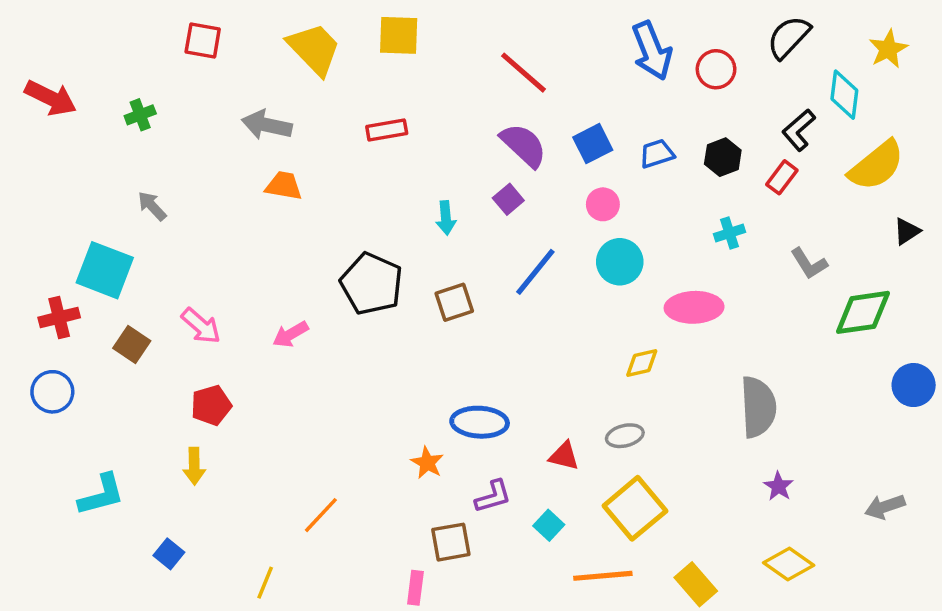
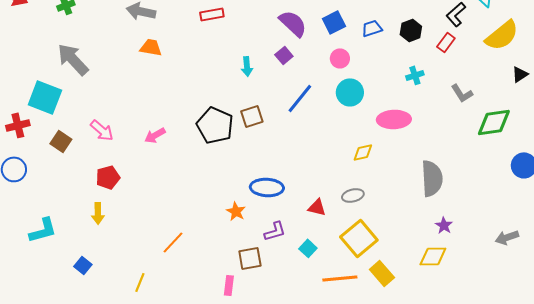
gray arrow: (152, 206) -> (73, 59), size x1.8
black pentagon: (372, 284) -> (215, 125), moved
yellow diamond: (789, 564) -> (433, 256), moved, turned -36
yellow rectangle: (696, 584) -> (382, 273), moved

